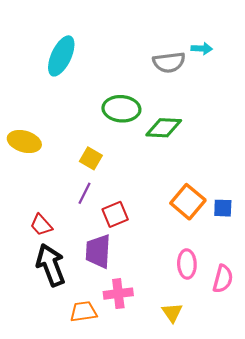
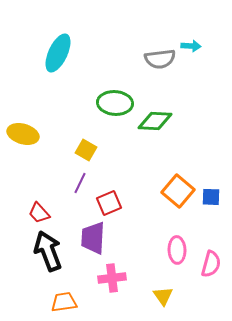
orange trapezoid: (83, 312) -> (64, 302), moved

